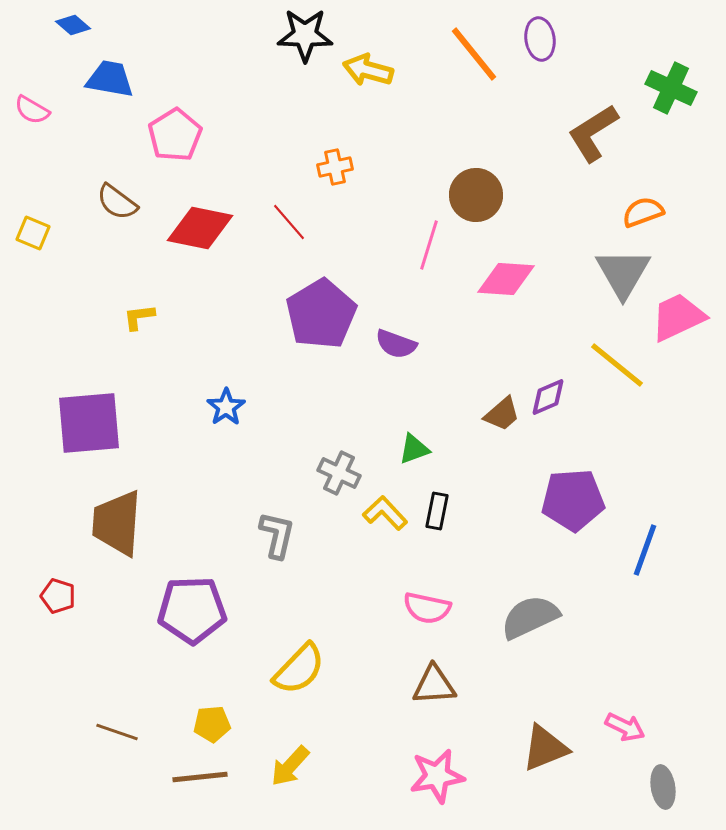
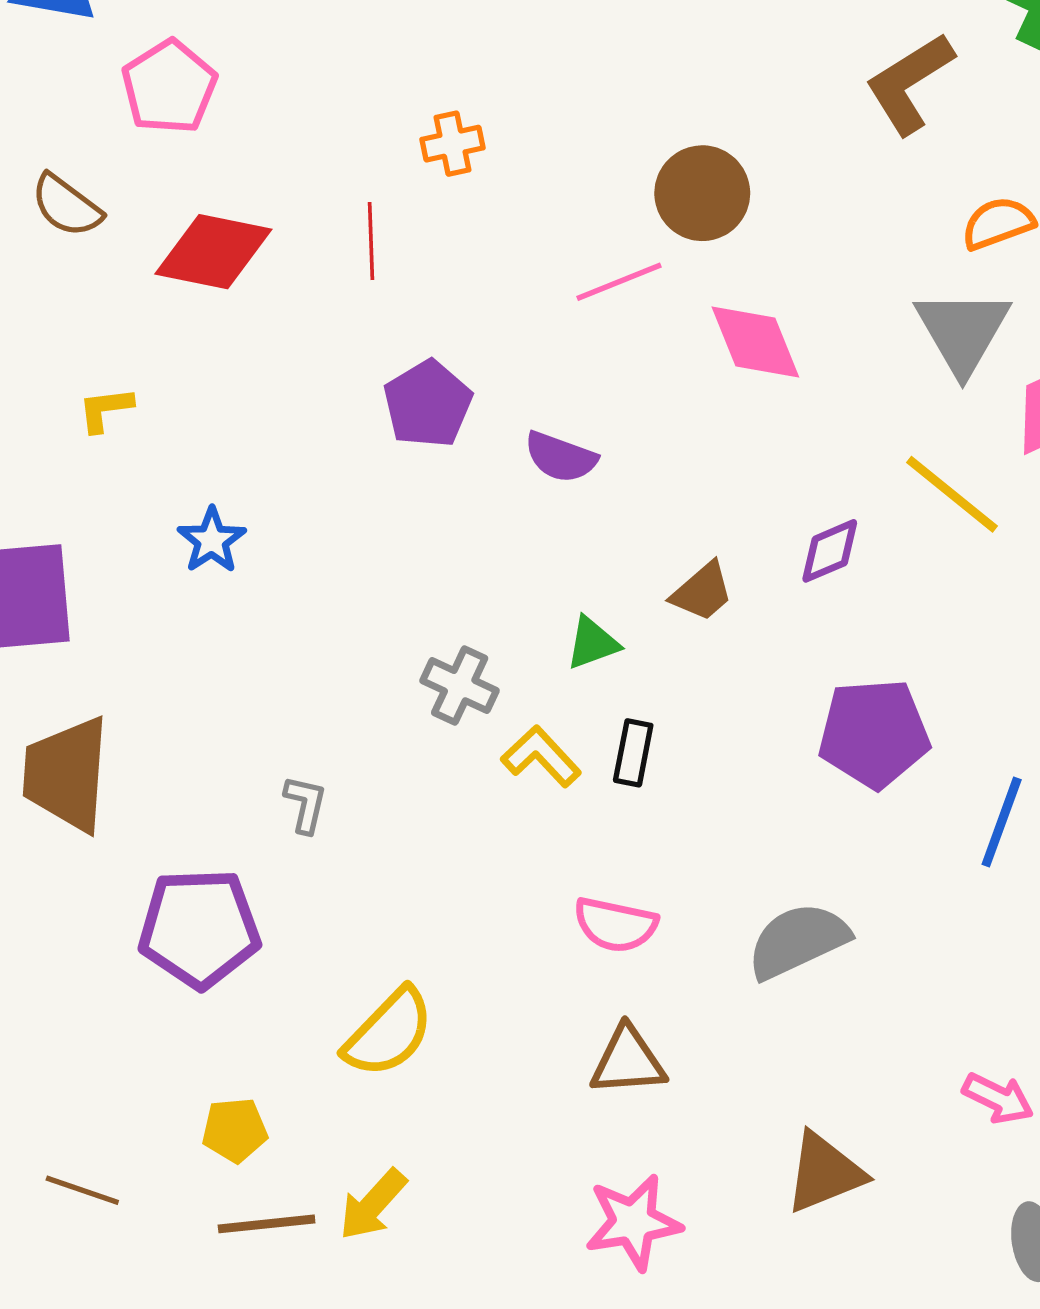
red line: (289, 222) -> (371, 241), turned 39
pink line: (429, 245) -> (619, 282), turned 51
pink diamond: (506, 279) -> (755, 342), turned 64
purple pentagon: (321, 314) -> (428, 404), size x0.7
blue star: (226, 407) -> (212, 540), moved
brown trapezoid: (502, 414) -> (702, 592), moved
gray L-shape: (277, 535) -> (306, 804), moved, size x0.7
pink arrow: (625, 727) -> (998, 1098), moved
brown line: (117, 732) -> (82, 1190), moved
brown line: (200, 777) -> (267, 1224), moved

